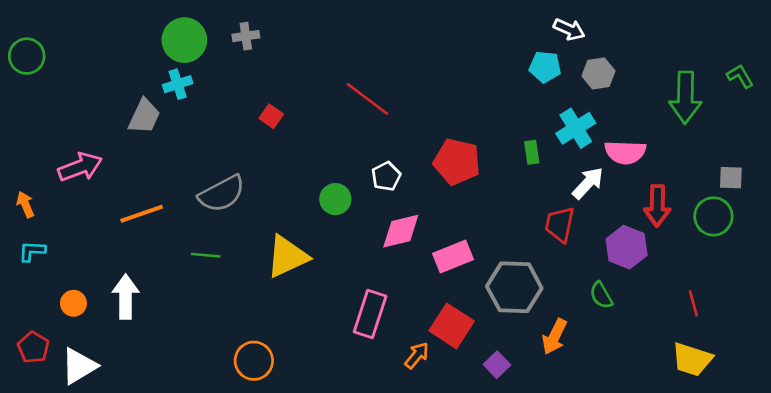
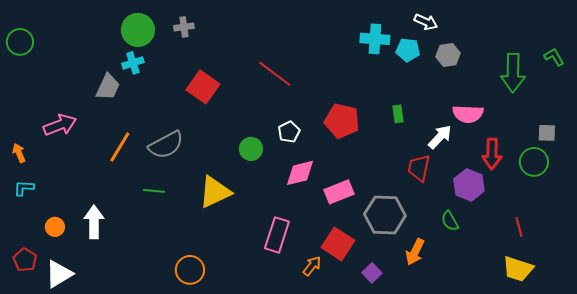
red square: (271, 116) -> (203, 87), size x1.8
cyan cross: (576, 128) -> (375, 39), moved, turned 36
orange line: (142, 214) -> (120, 147), moved, turned -40

